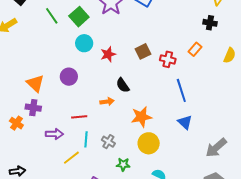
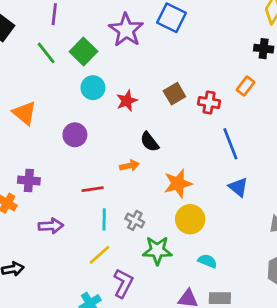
orange triangle: (35, 83) -> (24, 113), moved
purple arrow: (54, 134) -> (51, 226), moved
yellow line: (71, 158) -> (100, 255), moved
green star: (123, 164) -> (157, 250), size x1.5

